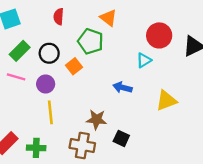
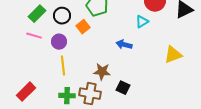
yellow triangle: (166, 101) -> (173, 55), moved
green cross: (36, 148) -> (67, 96), moved

